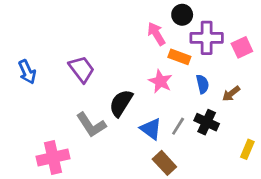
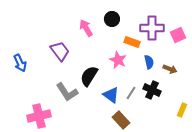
black circle: (182, 15) -> (112, 19), moved
pink arrow: (156, 34) -> (86, 28), moved
blue arrow: (27, 72) -> (20, 63), moved
brown arrow: (231, 94) -> (170, 69), turned -120

